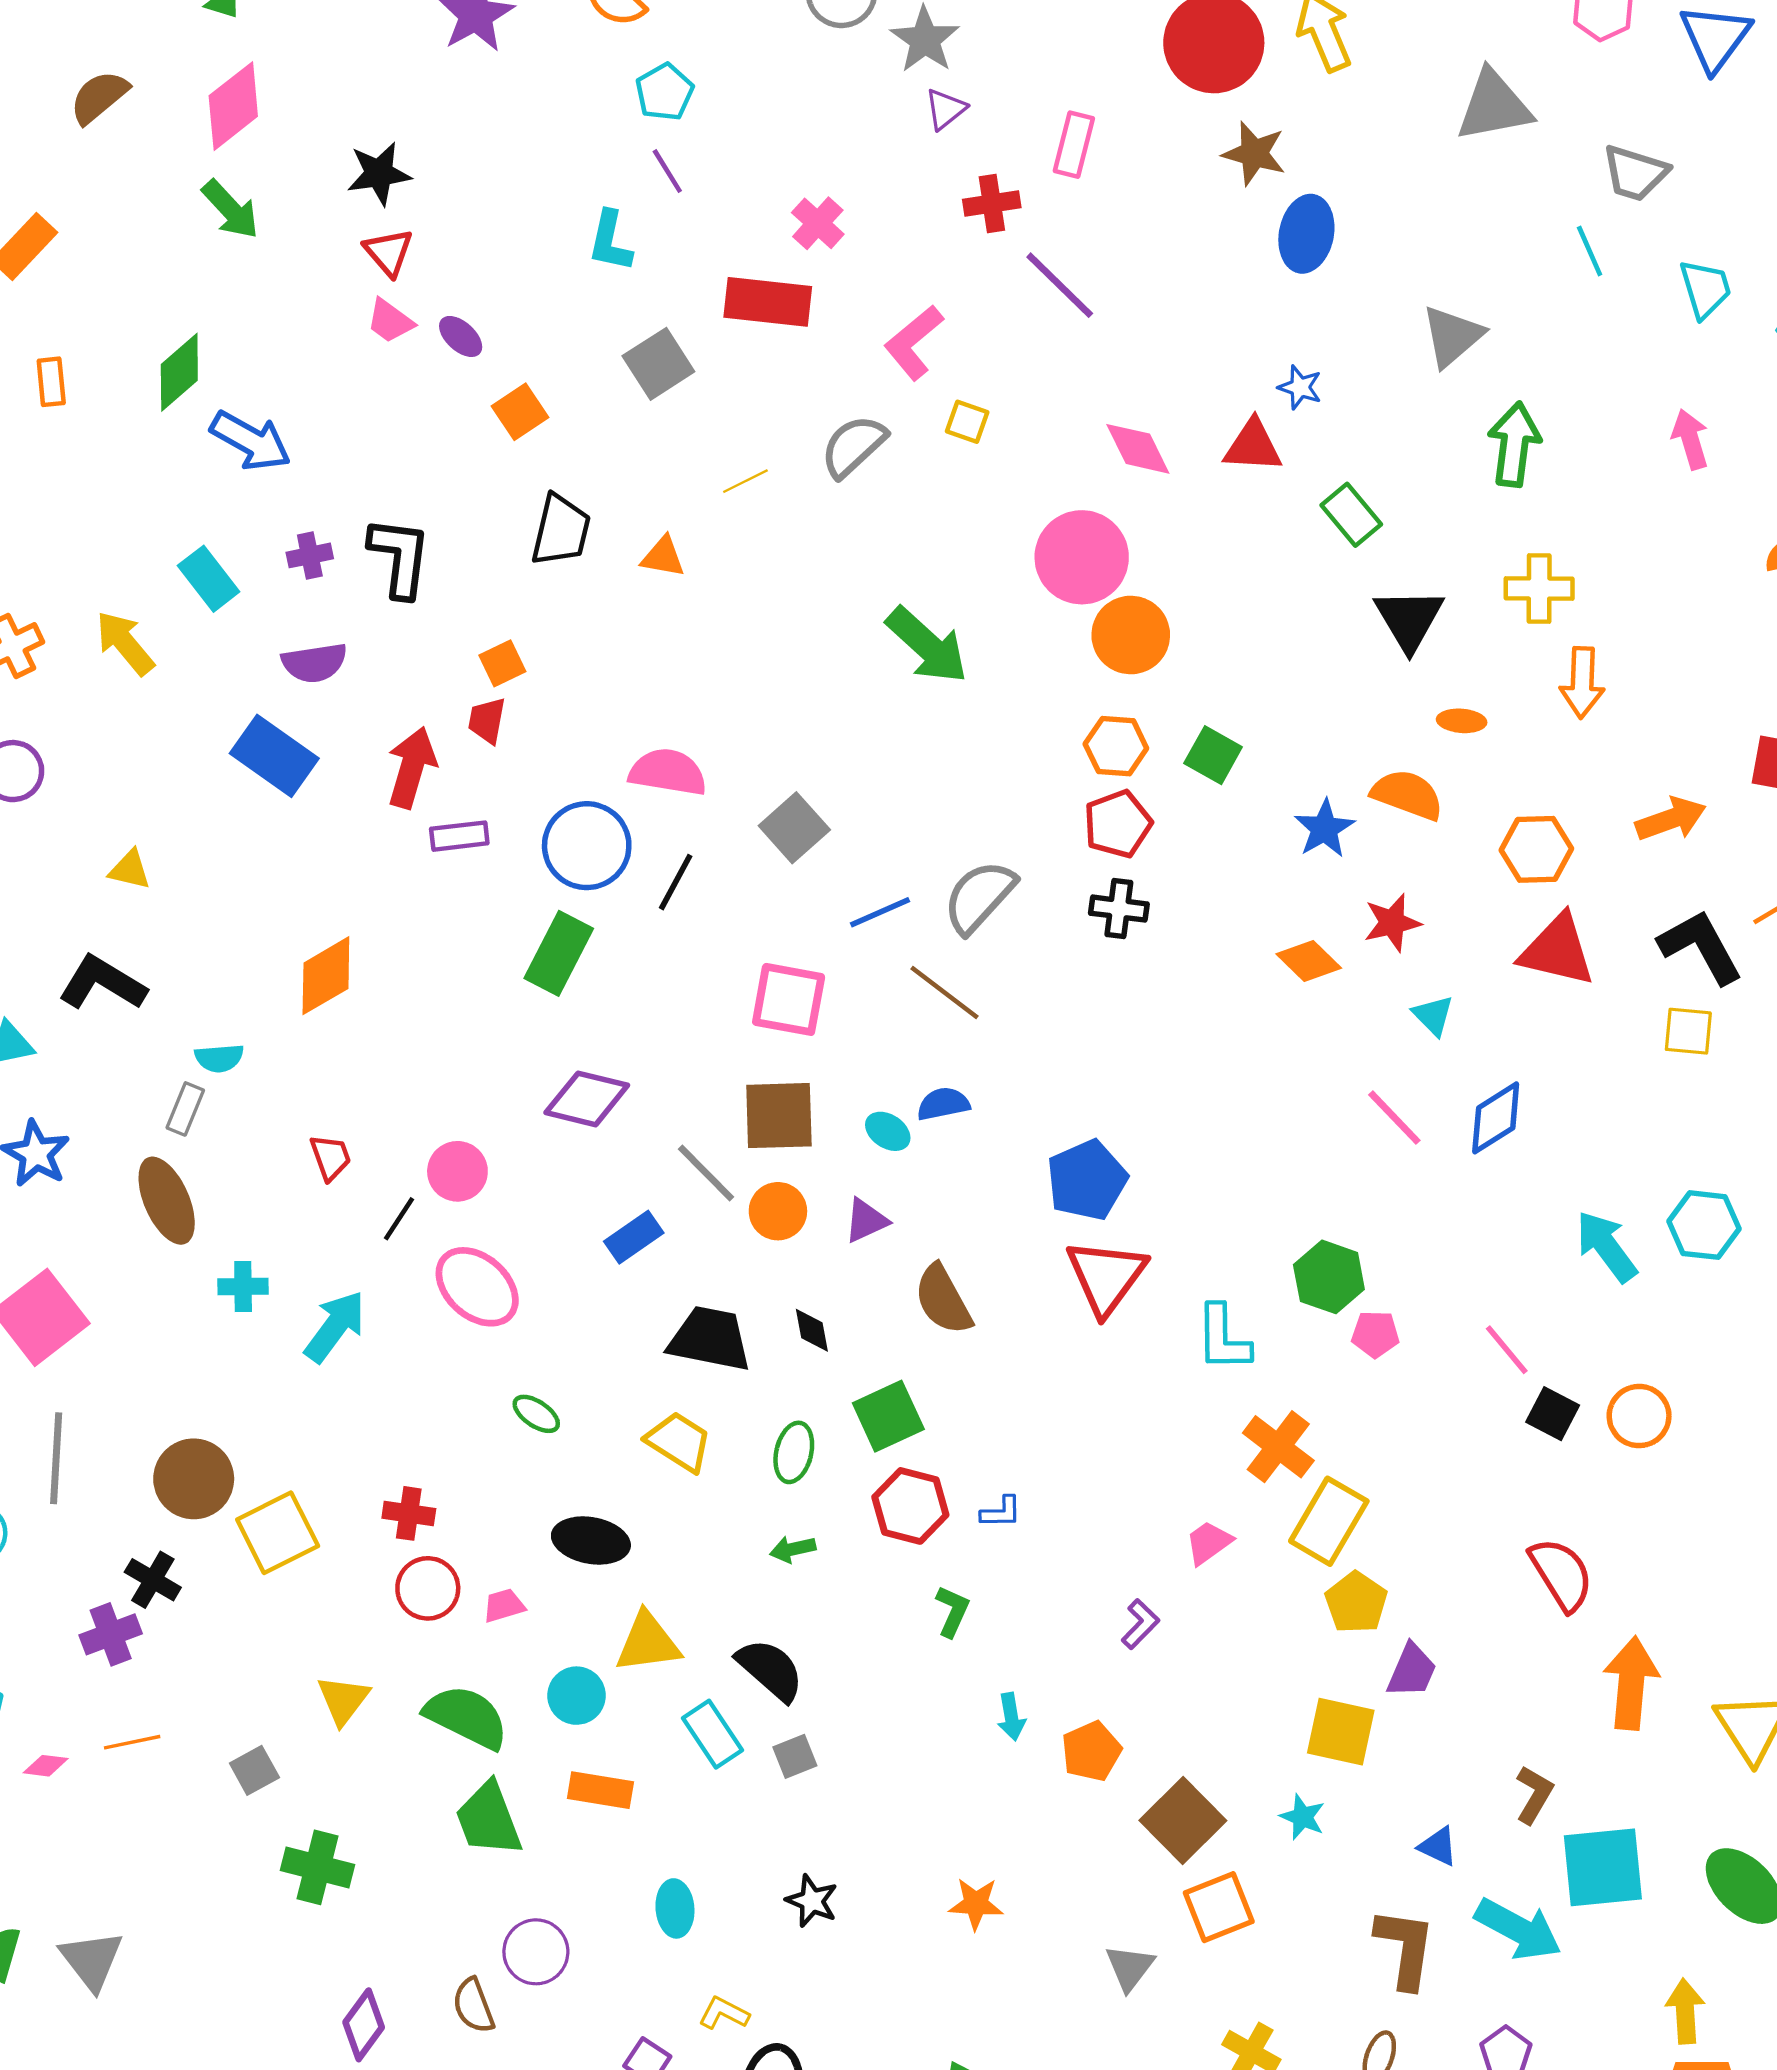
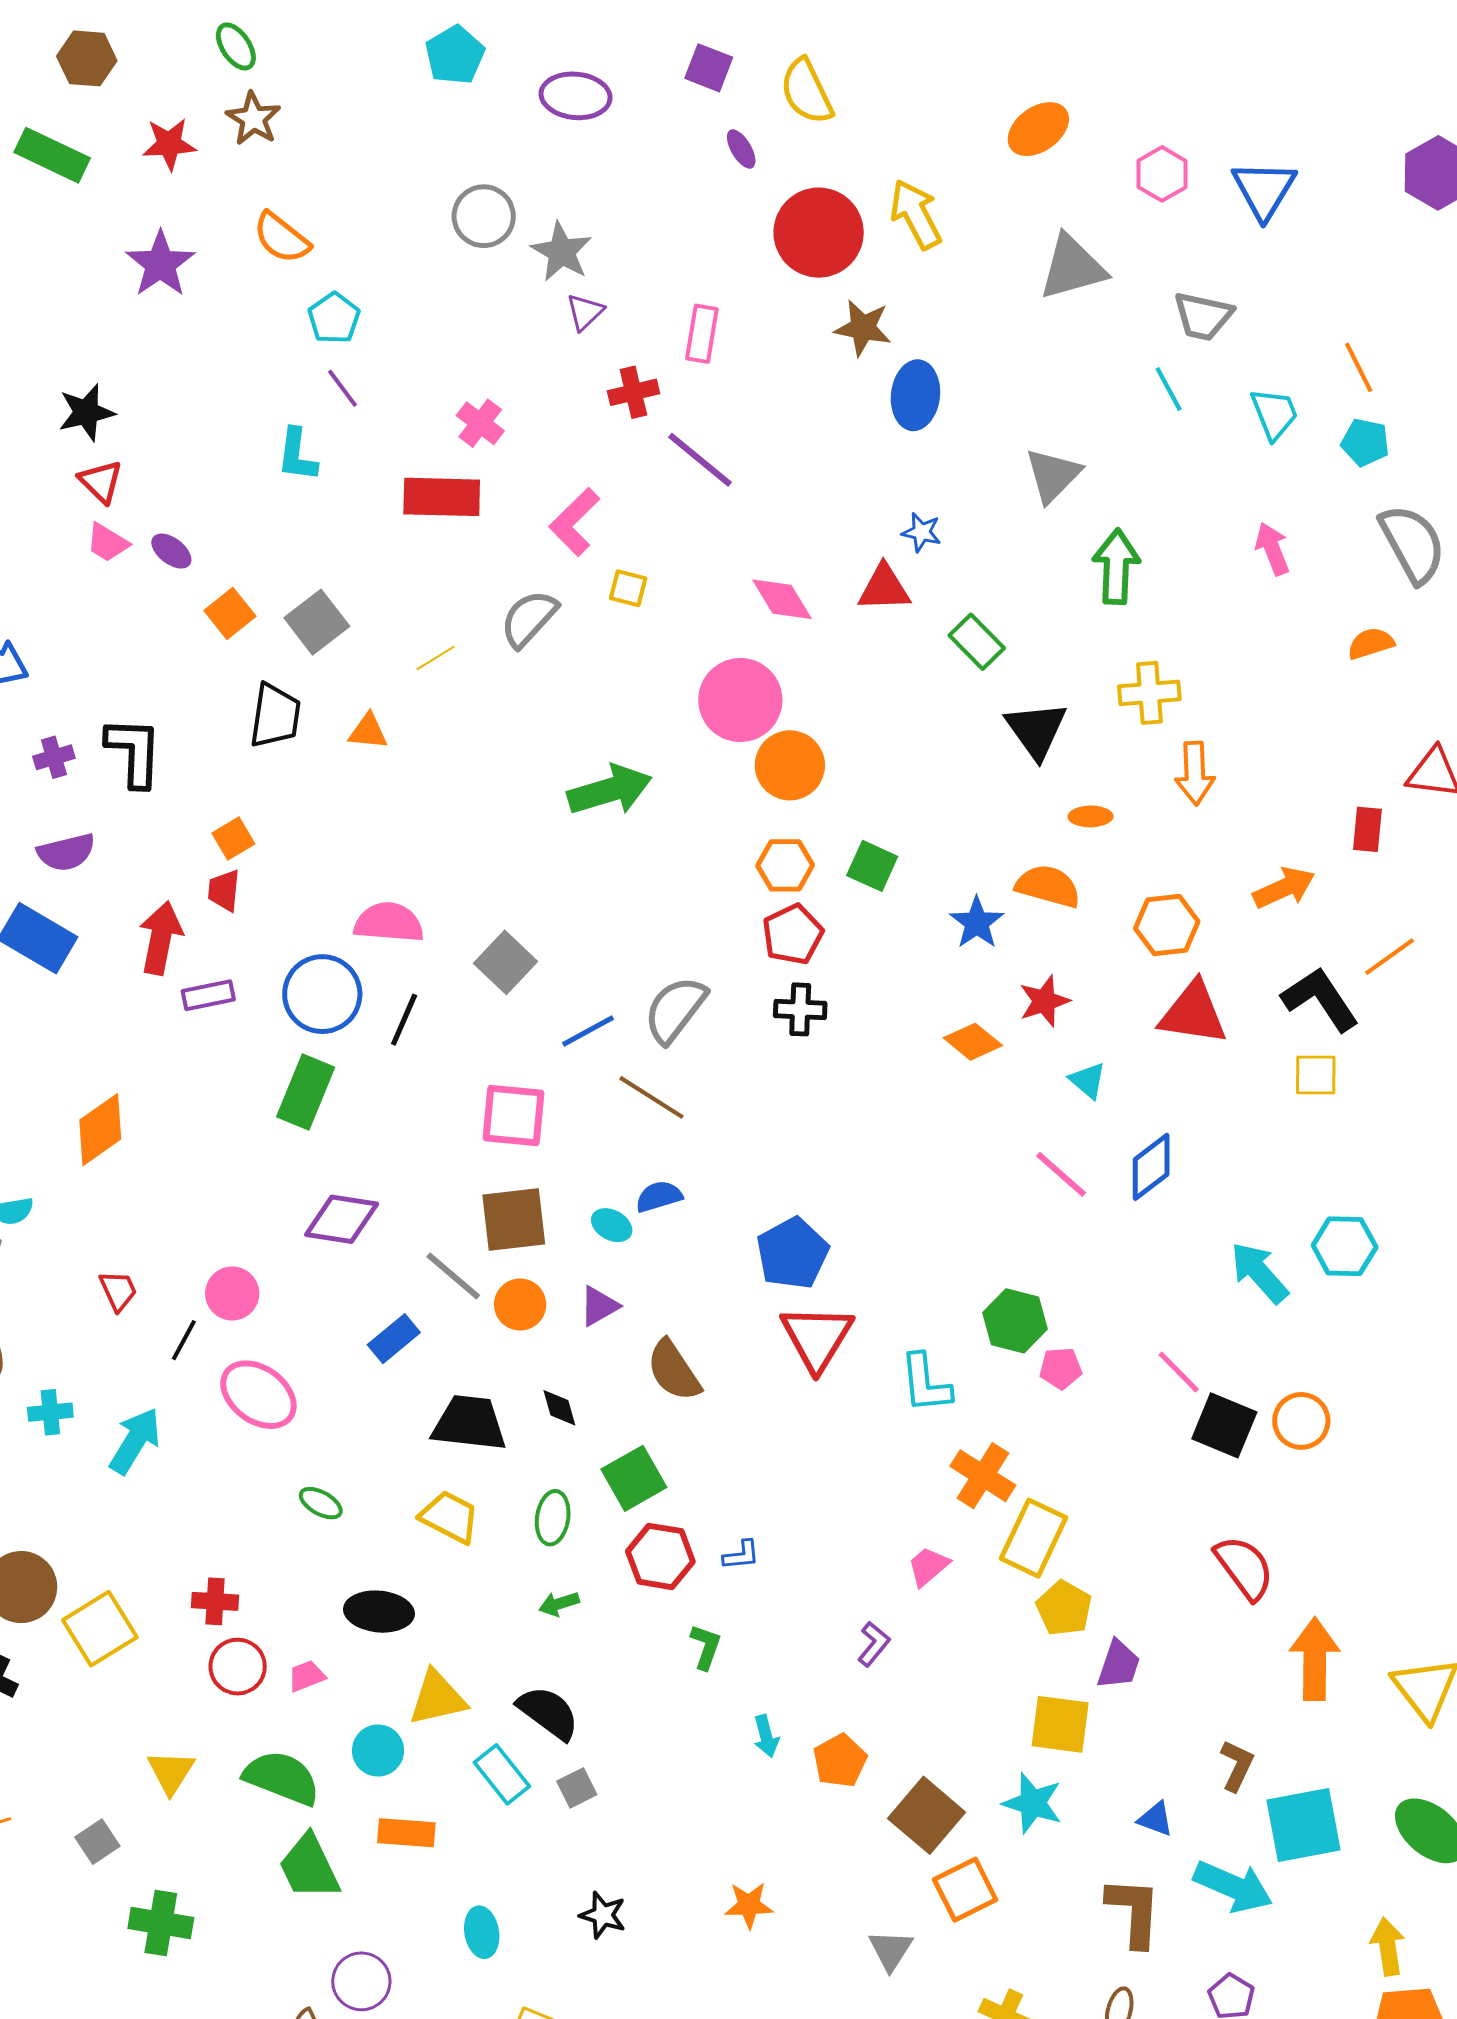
gray square: (658, 364) -> (317, 622), moved
green arrow: (927, 645) -> (610, 790), turned -54
black square: (1553, 1414) -> (1224, 1425), size x1.4
cyan star: (1302, 1817) -> (1033, 1803), size x1.5

